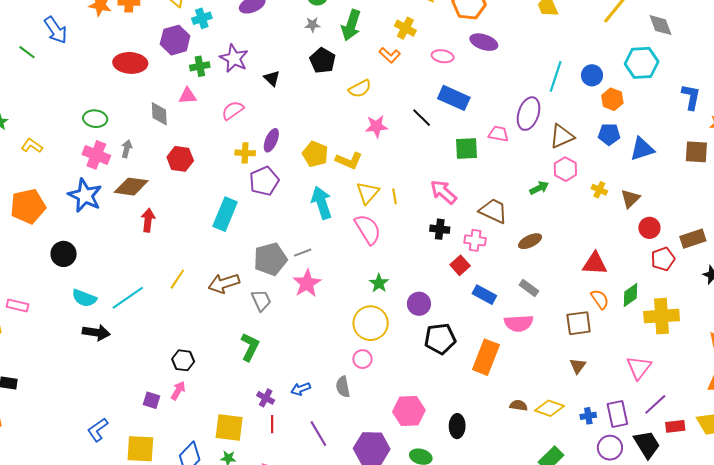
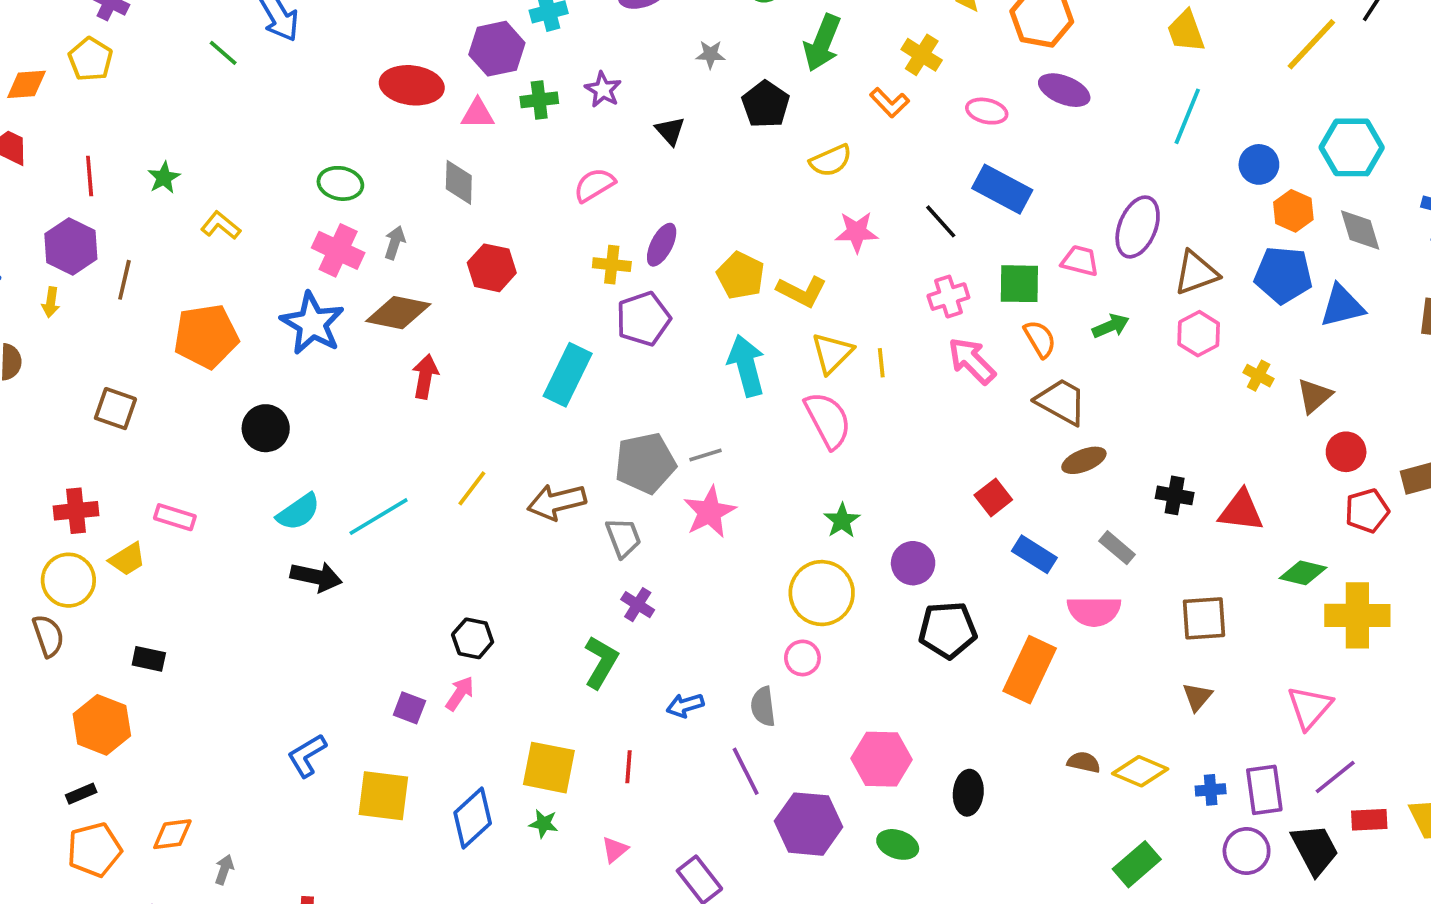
gray star: (312, 25) -> (710, 54), moved
gray diamond: (660, 25) -> (1360, 230), moved
purple star: (234, 58) -> (603, 90), size x0.7
cyan line: (556, 76) -> (1187, 116), moved
pink triangle: (188, 96) -> (478, 114), moved
blue pentagon: (609, 134) -> (1283, 275), size x1.4
green arrow: (539, 188) -> (1111, 326), moved
black cross: (440, 229) -> (1175, 495), moved
pink cross: (475, 240) -> (948, 297), moved, turned -30
brown ellipse: (530, 241) -> (1084, 460), moved
green diamond: (631, 295) -> (1303, 573), turned 45
cyan semicircle: (84, 298) -> (298, 512), turned -60
orange semicircle: (600, 299) -> (1040, 339), moved
green L-shape: (250, 347) -> (601, 662), moved
purple cross: (266, 398) -> (638, 605), moved
purple line: (318, 434) -> (746, 771), moved

